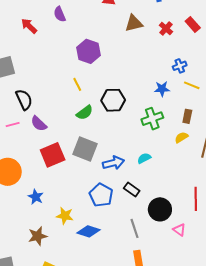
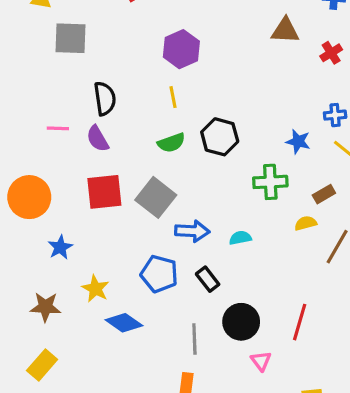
purple hexagon: (89, 51) -> (181, 49), moved
black semicircle: (24, 100) -> (105, 99), moved
brown rectangle: (187, 116) -> (324, 194), turned 32
blue pentagon: (101, 195) -> (159, 274), turned -30

